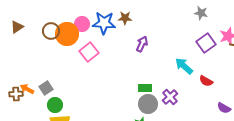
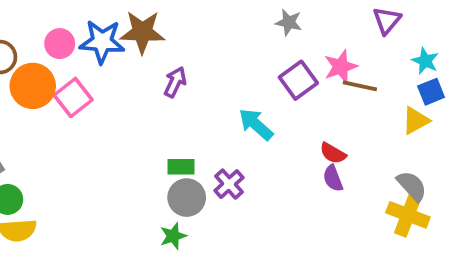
brown star: (125, 18) -> (142, 32), size x1.6
orange circle: (67, 34) -> (33, 86), moved
red semicircle: (206, 81) -> (333, 153), moved
purple semicircle: (224, 108) -> (333, 178), moved, turned 40

